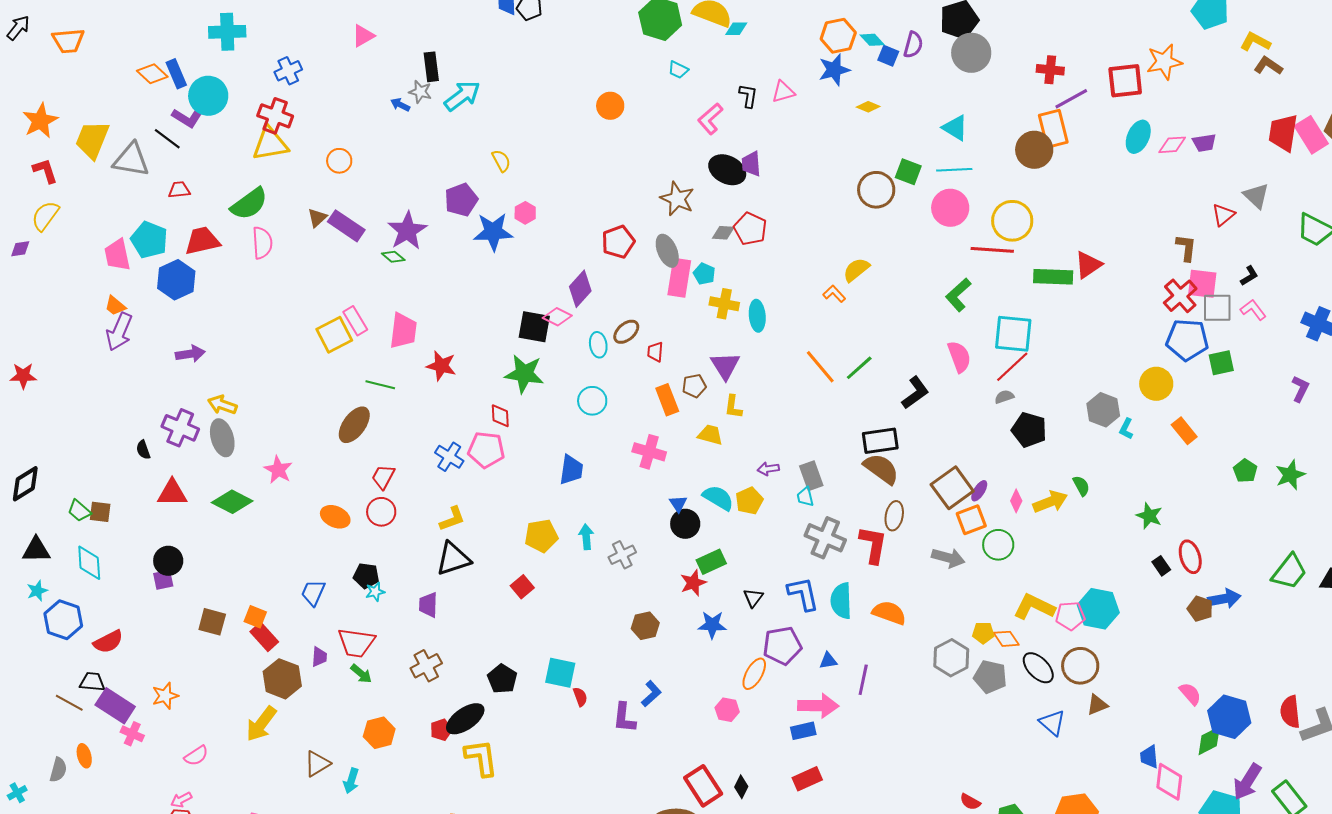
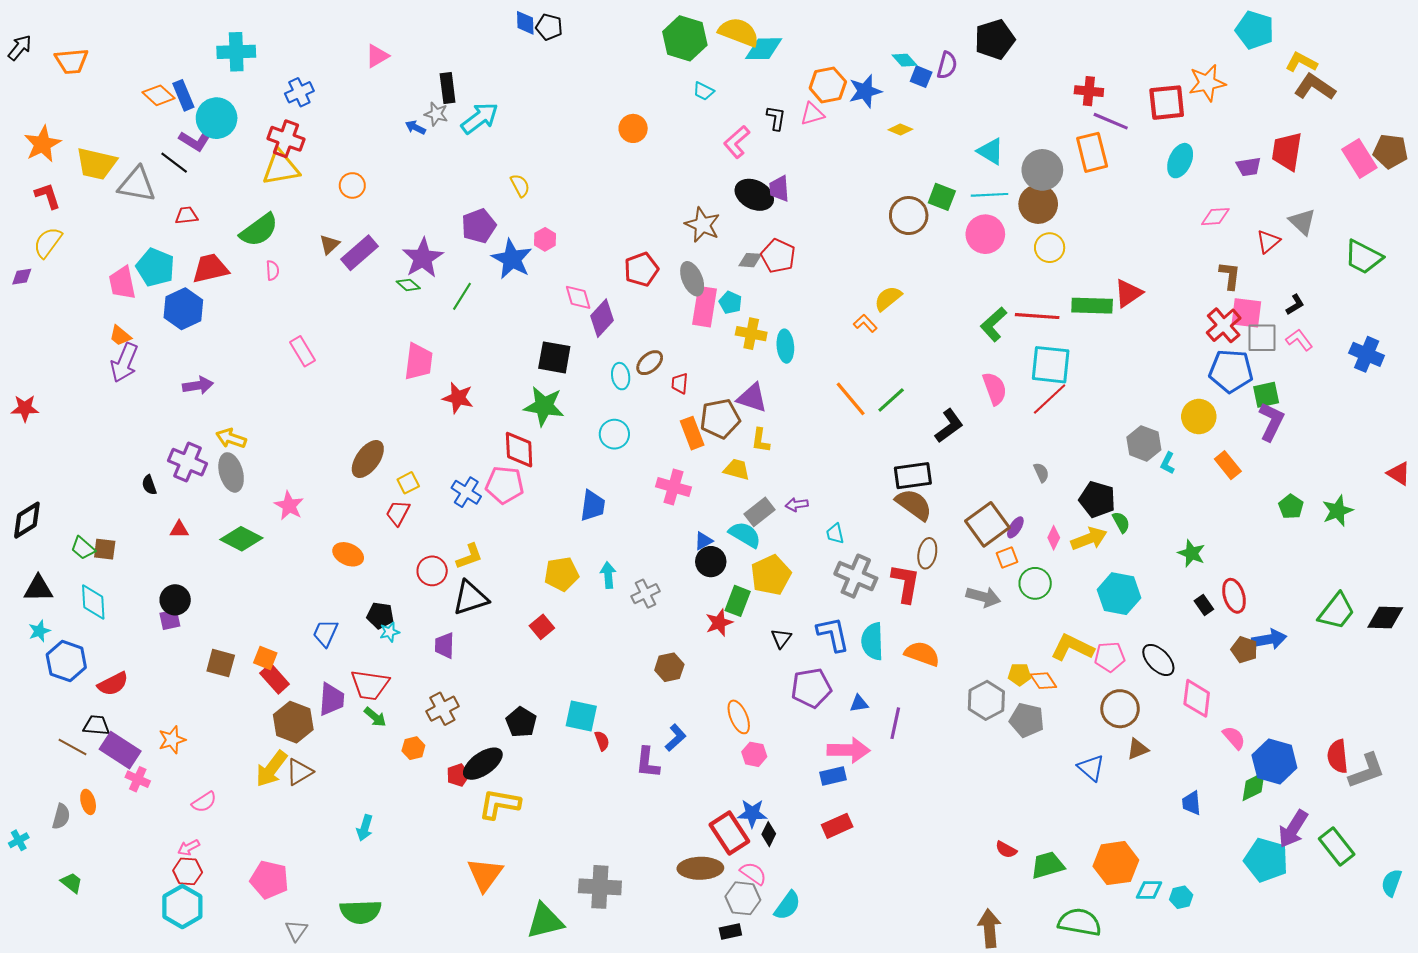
cyan diamond: (736, 29) -> (764, 49), size x1.6
orange hexagon: (838, 36) -> (828, 85), moved
gray circle: (971, 53) -> (1042, 170), moved
brown L-shape: (1268, 66) -> (1315, 87), size x1.4
purple line: (1071, 99) -> (1111, 121), turned 52
red trapezoid: (1283, 133) -> (1287, 151), moved
yellow trapezoid: (92, 140) -> (96, 164), turned -99
pink diamond: (1172, 145) -> (1215, 217), moved
brown circle: (1034, 150) -> (1038, 204), moved
yellow circle: (1012, 221) -> (1050, 248), size x0.7
purple rectangle: (346, 226) -> (360, 253), turned -75
blue star: (493, 232) -> (512, 259), turned 30
pink semicircle: (262, 243) -> (272, 270), size x0.6
red line: (992, 250) -> (1037, 316), moved
pink diamond: (557, 317) -> (578, 297), moved, turned 48
pink rectangle: (355, 321) -> (303, 351), moved
yellow square: (334, 335) -> (408, 483), moved, size x0.6
purple triangle: (725, 366) -> (752, 398), turned -40
green line: (380, 385) -> (462, 296), moved, turned -72
brown pentagon: (694, 386) -> (720, 419), size x1.6
purple L-shape: (1300, 389) -> (1271, 422), moved, size x1.4
gray semicircle: (1004, 397) -> (1041, 472), moved, turned 84
red diamond: (500, 416) -> (519, 450), size x1.5
black pentagon: (1029, 430) -> (1097, 499), moved
gray rectangle: (811, 476) -> (759, 512), moved, turned 72
red triangle: (172, 493) -> (179, 529), size x0.6
yellow pentagon: (749, 501) -> (771, 575), moved, size x1.4
blue triangle: (678, 504) -> (704, 541), turned 36
red circle: (381, 512) -> (432, 571), moved
orange square: (971, 520) -> (1007, 557), size x0.7
green rectangle: (711, 562) -> (738, 601), turned -44
cyan hexagon: (1098, 609) -> (1119, 594), moved
blue star: (712, 625) -> (752, 813), moved
purple trapezoid: (319, 657) -> (332, 699), size x1.6
black ellipse: (1038, 668) -> (1158, 660), moved
orange ellipse: (754, 674) -> (739, 717), moved, turned -52
orange hexagon: (379, 733) -> (413, 748), moved, size x0.7
yellow L-shape: (481, 758) -> (499, 804), turned -72
brown triangle: (317, 764) -> (299, 772), moved
pink diamond: (1169, 782) -> (1197, 698), moved

